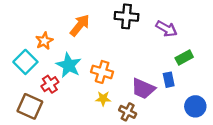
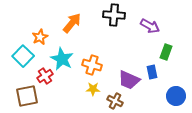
green rectangle: (184, 58) -> (166, 52), turned -42
brown square: (30, 106) -> (27, 96), turned -35

